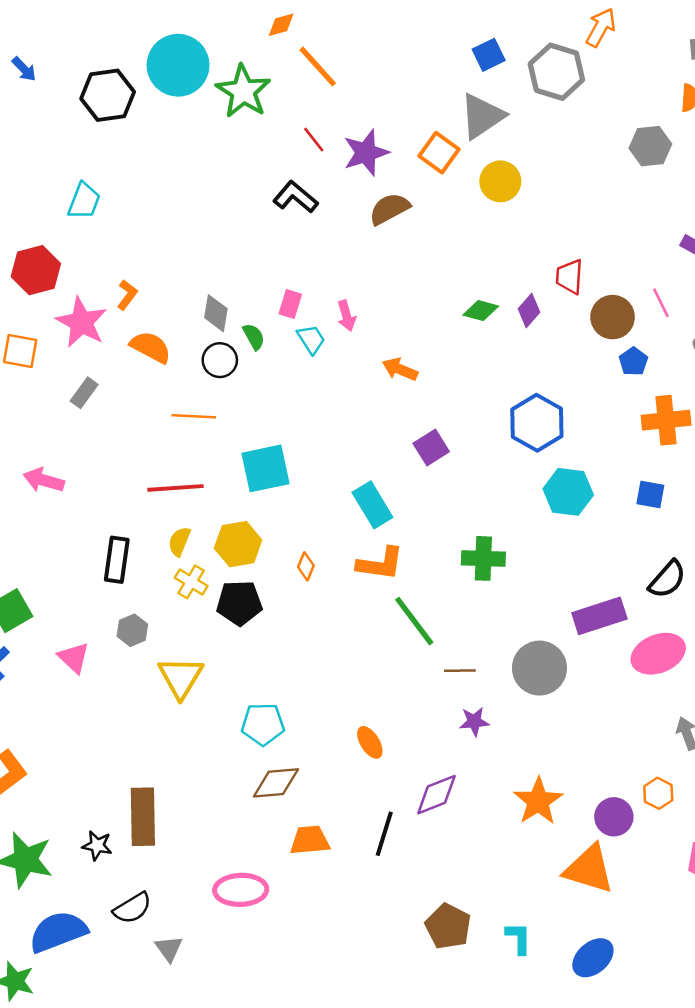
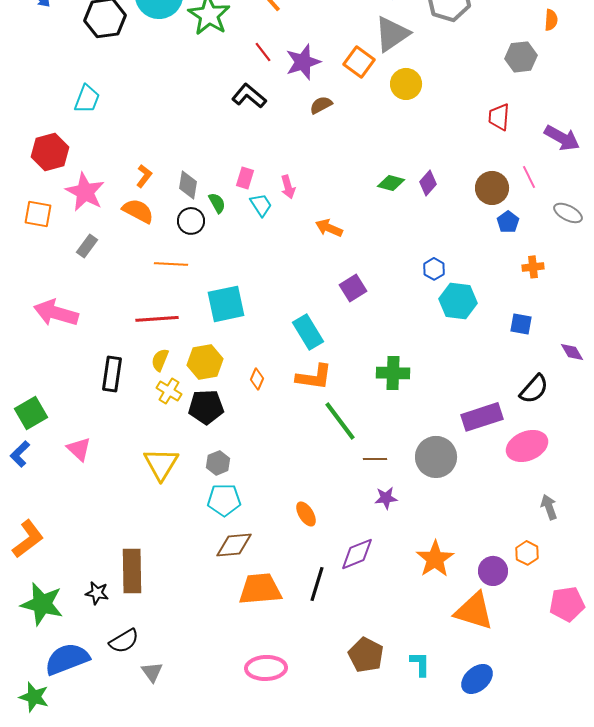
brown semicircle: (389, 209) -> (321, 105), size x0.7
red trapezoid: (569, 277) -> (499, 117), moved
orange L-shape: (127, 295) -> (144, 176), moved
orange cross: (666, 420) -> (533, 267), size x0.6
blue hexagon: (537, 423) -> (434, 269), size x0.5
pink arrow: (44, 480) -> (56, 313), size x1.4
cyan hexagon: (568, 492) -> (458, 301), moved
gray hexagon: (132, 630) -> (218, 463), moved
orange trapezoid: (310, 840) -> (260, 589), size x1.4
pink ellipse: (241, 890) -> (266, 668), moved

